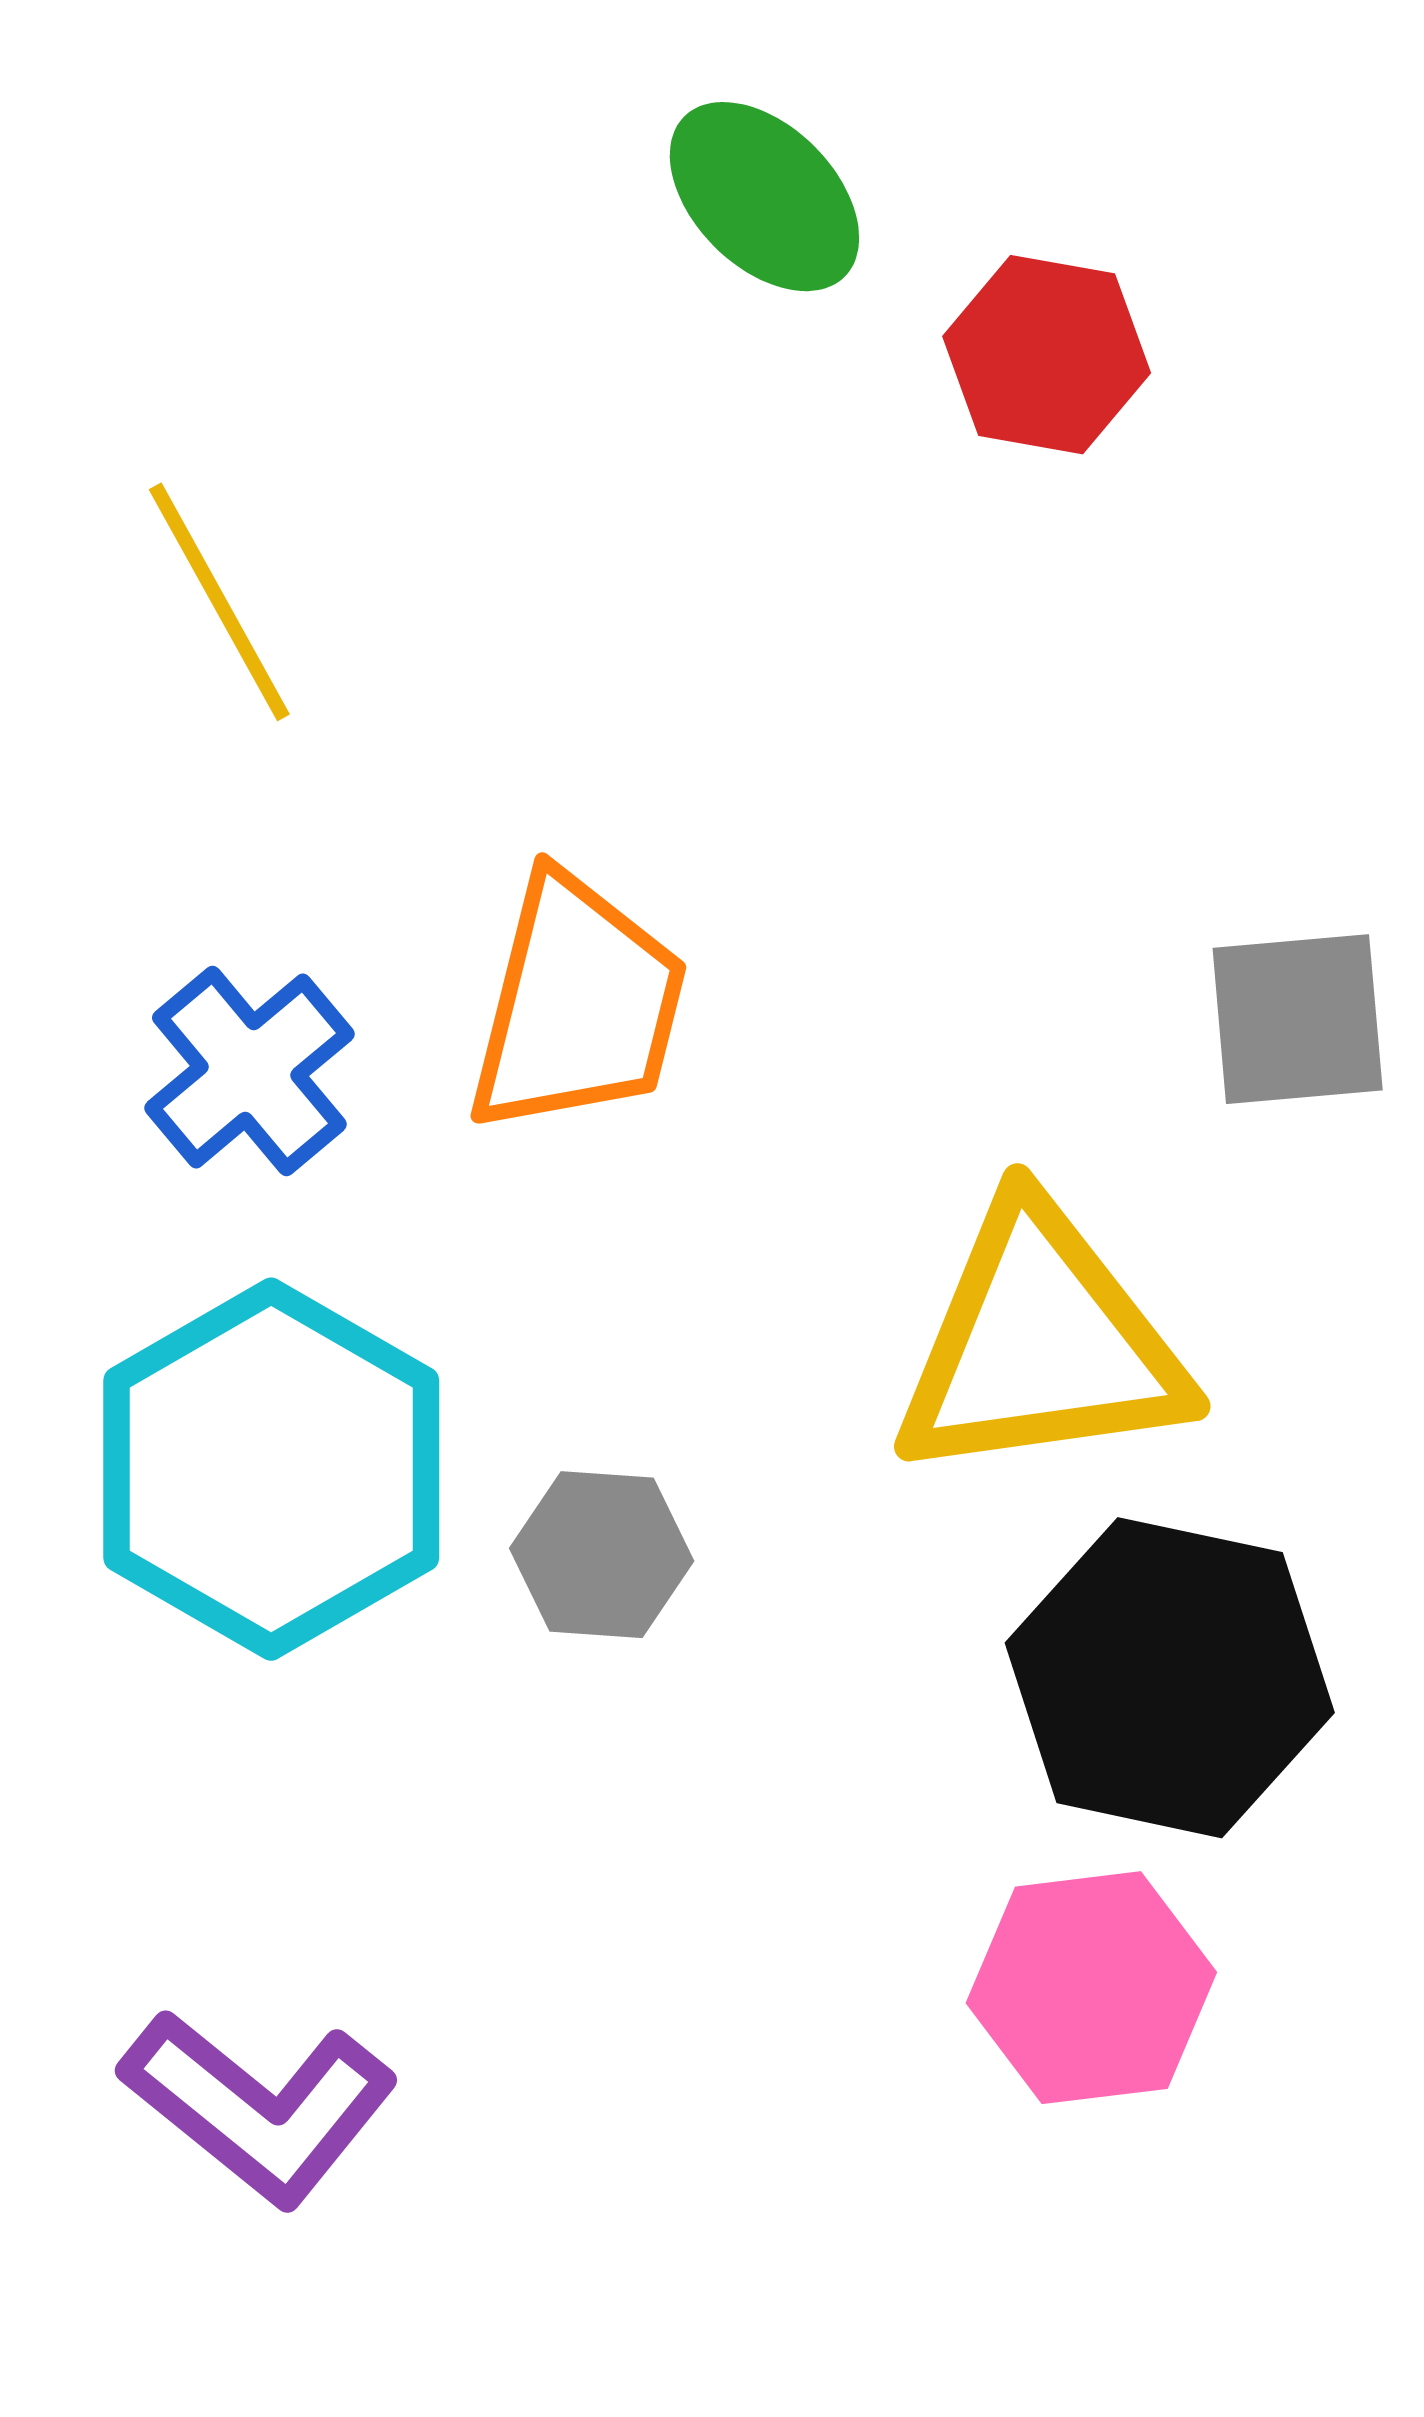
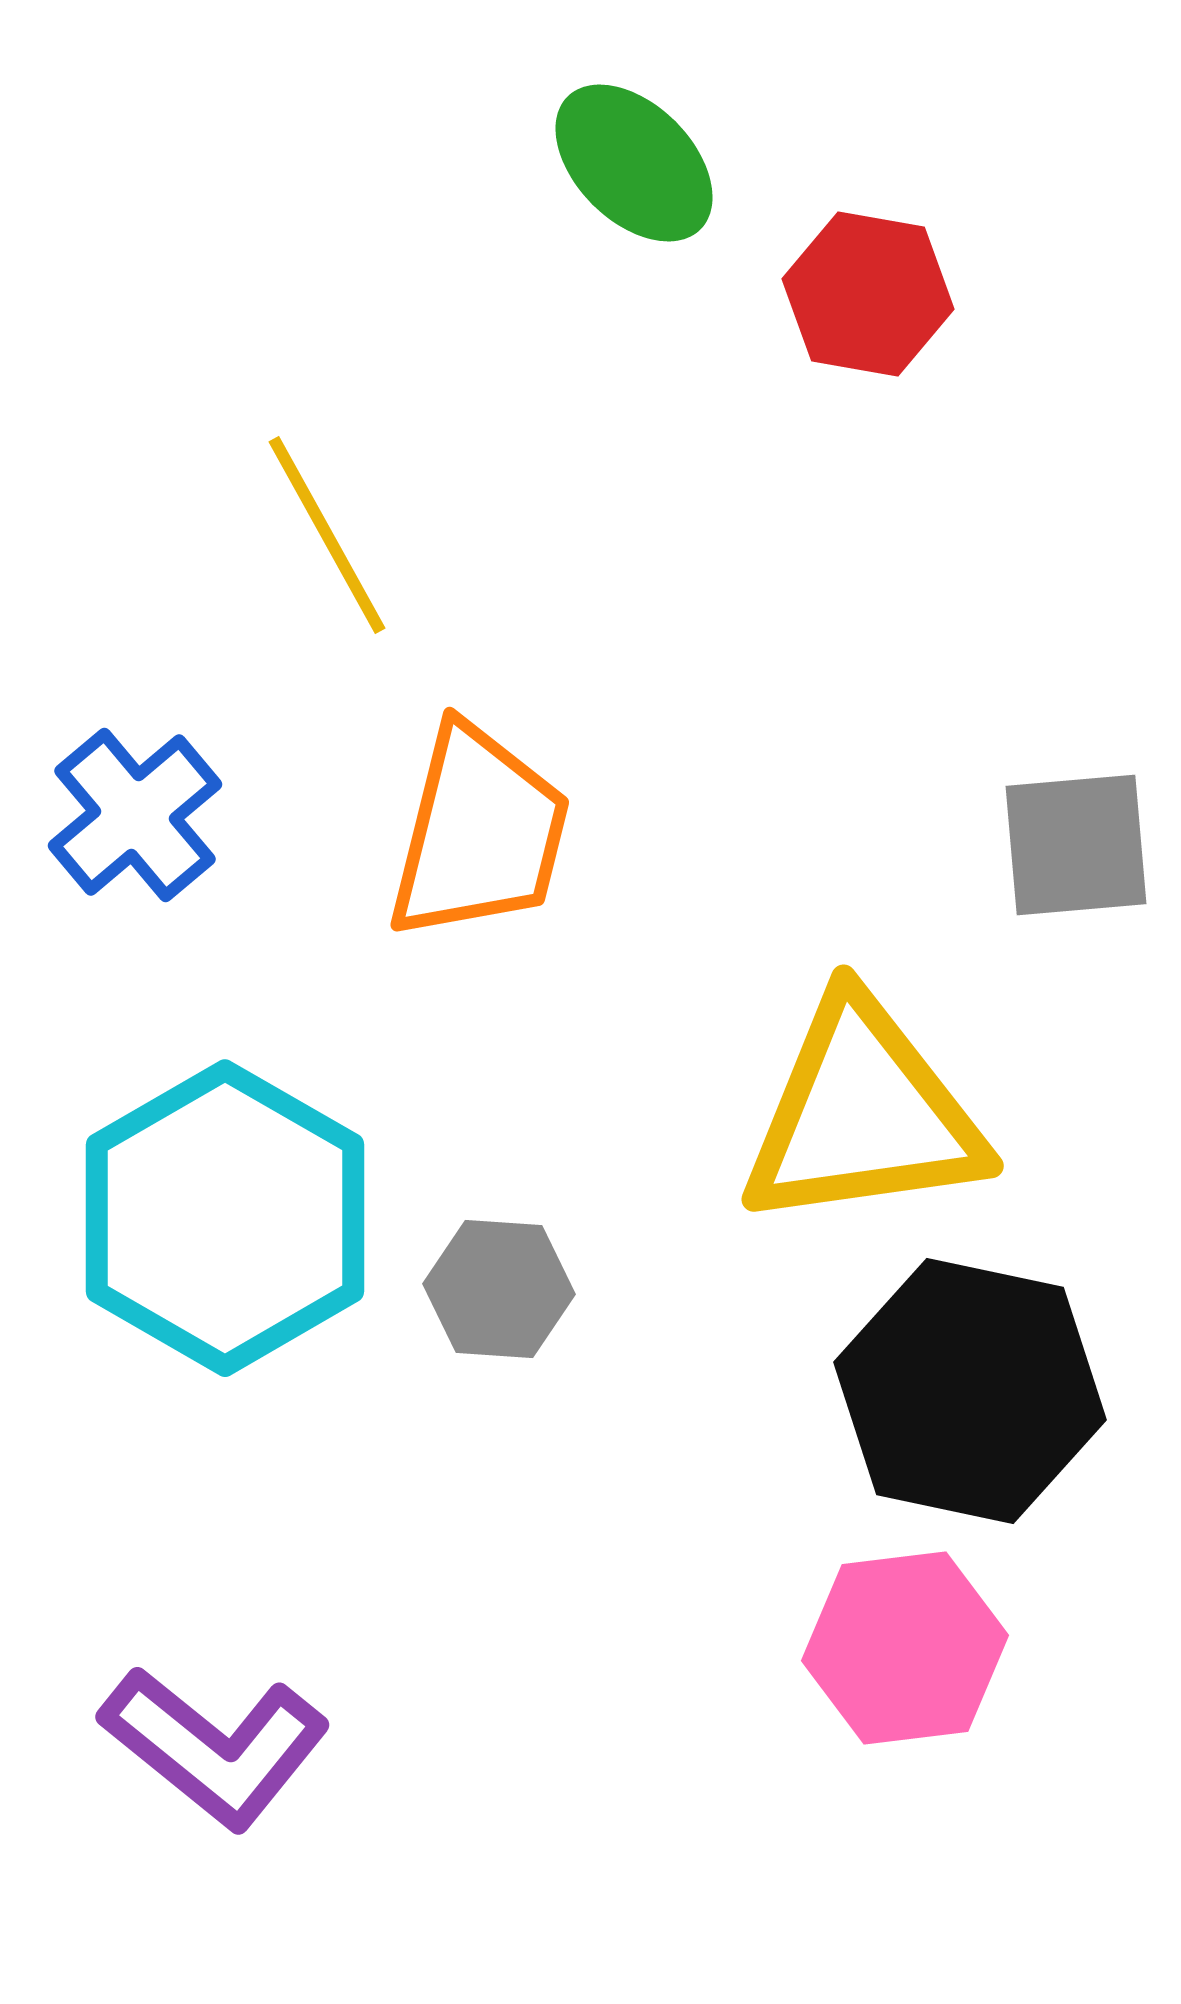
yellow line: (219, 602) -> (327, 535), moved
blue cross: (249, 1071) -> (135, 815), moved

